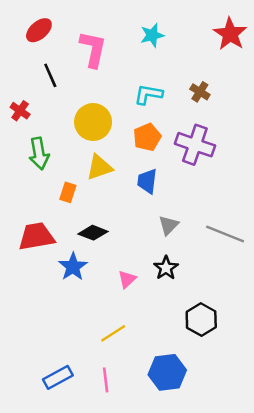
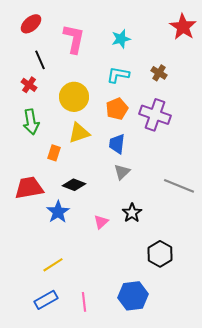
cyan star: (152, 35) -> (121, 39), moved
red cross: (20, 111) -> (29, 85), moved
gray triangle: (169, 225) -> (122, 172), moved
yellow line: (113, 333) -> (53, 265), moved

